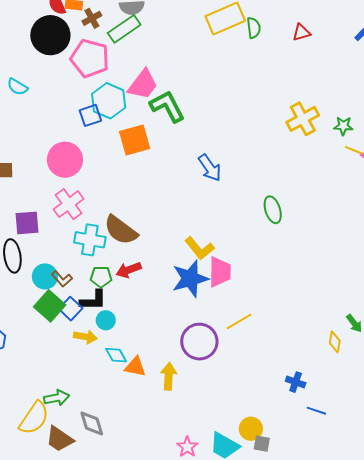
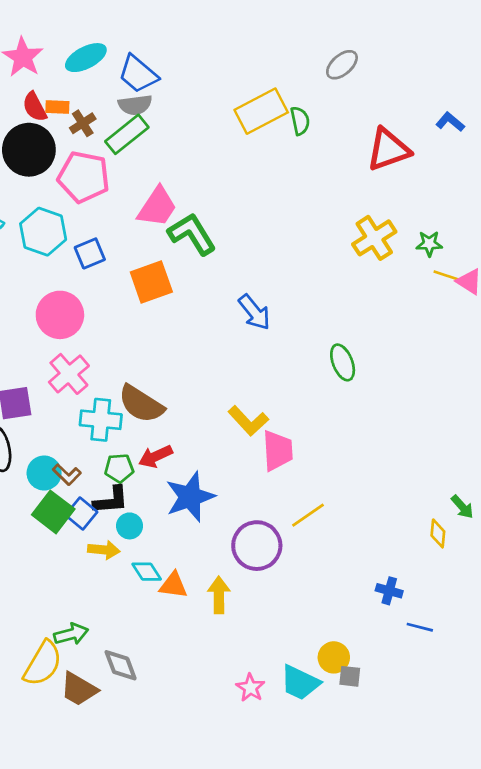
red triangle: (301, 32) -> (388, 150), moved, size x1.8
cyan hexagon: (109, 101) -> (43, 232), moved
blue star: (190, 279) -> (190, 497), moved

